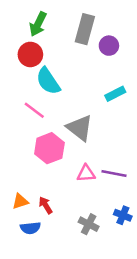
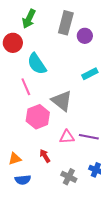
red circle: (30, 54) -> (13, 43), moved
pink line: (34, 110) -> (26, 87), turned 30
red arrow: (46, 205) -> (45, 156), moved

